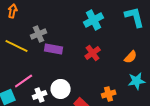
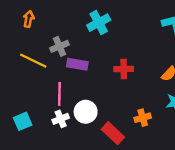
cyan cross: (94, 20) -> (99, 23), moved
red cross: (93, 53) -> (124, 69), turned 35
pink line: (24, 81) -> (59, 94), moved, turned -54

